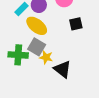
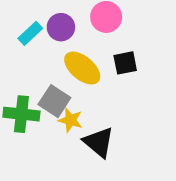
yellow ellipse: (37, 26) -> (82, 68), moved

